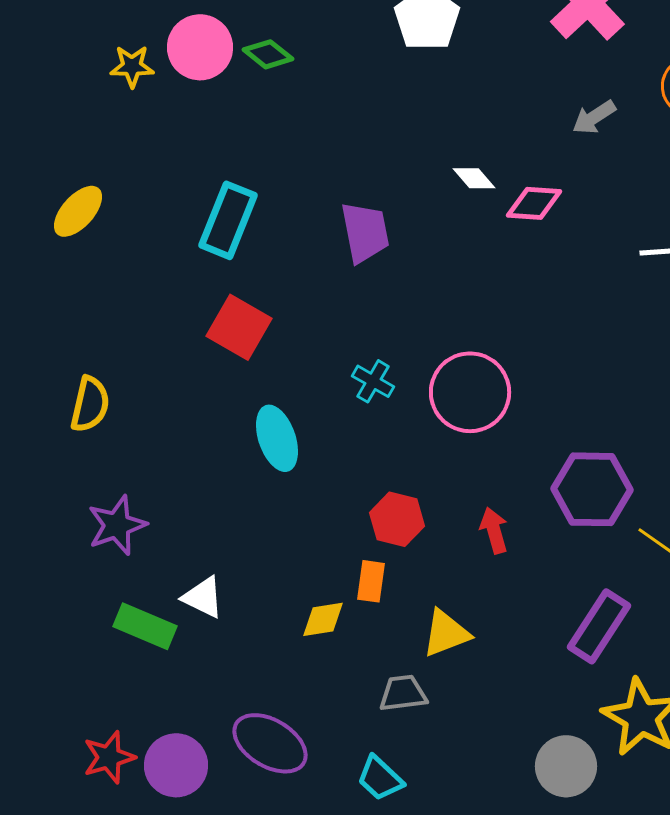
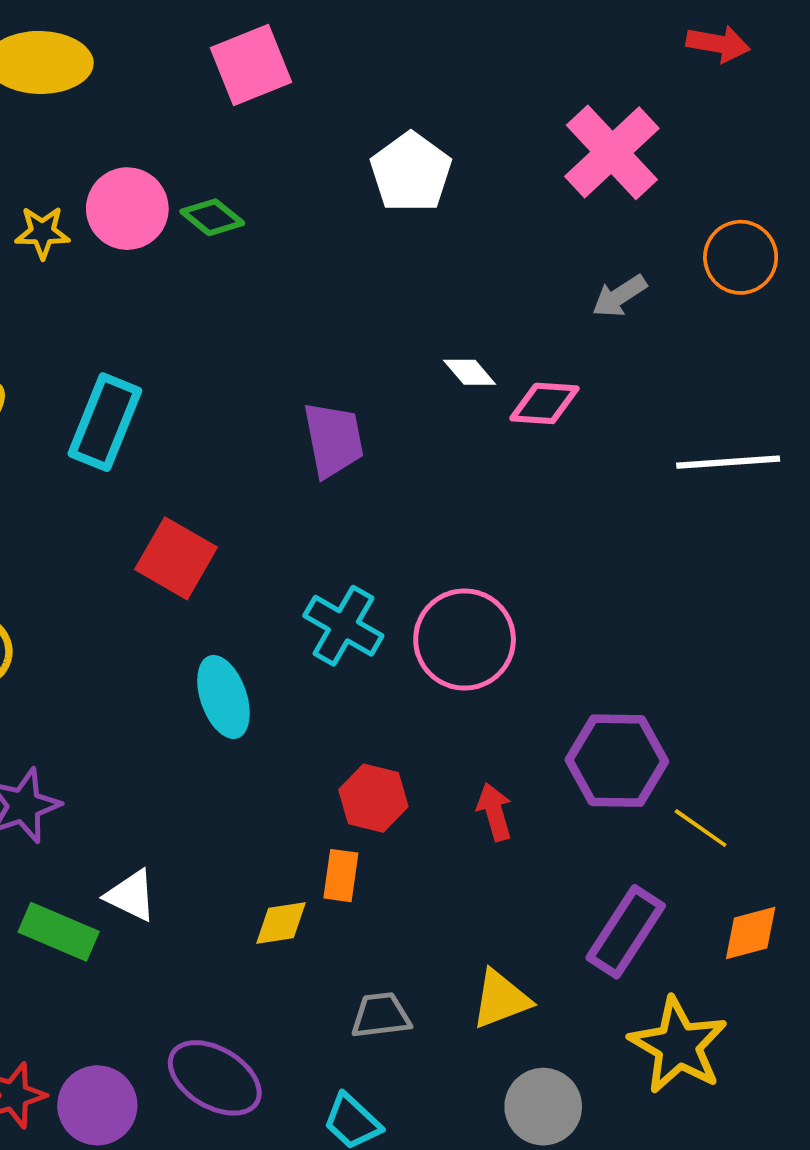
cyan rectangle: (228, 220) -> (105, 422), moved
cyan cross: (373, 381) -> (343, 626), size x1.5
yellow triangle: (446, 633) -> (501, 999), moved
gray circle: (566, 766) -> (543, 1107), moved

